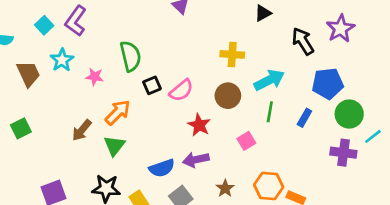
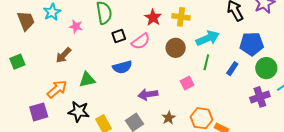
orange arrow: (118, 112) -> (57, 89), moved
red star: (199, 125) -> (153, 17), moved
brown arrow: (82, 130) -> (63, 55), moved
green triangle: (114, 146) -> (87, 80), turned 36
purple cross: (343, 153) -> (260, 97), turned -30
blue semicircle: (162, 168) -> (122, 67), moved

